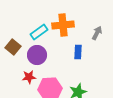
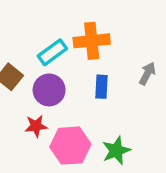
gray arrow: (97, 33) -> (147, 74), moved
blue rectangle: (78, 52) -> (101, 87), moved

